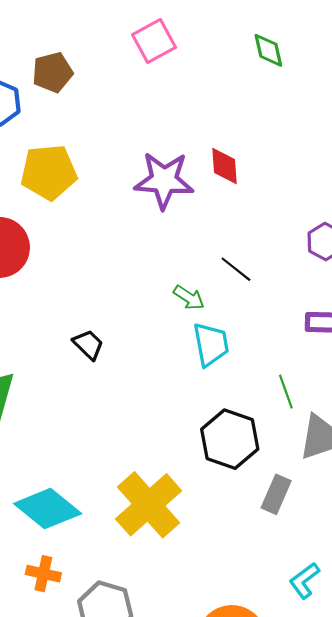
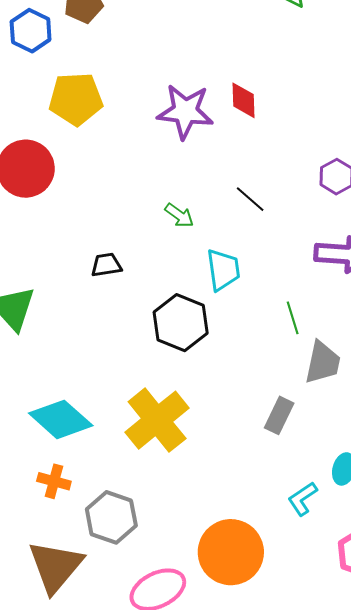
green arrow: (189, 298) -> (179, 215), moved
black trapezoid: (88, 345) -> (106, 265), turned -56
black hexagon: (230, 439) -> (181, 323), moved

